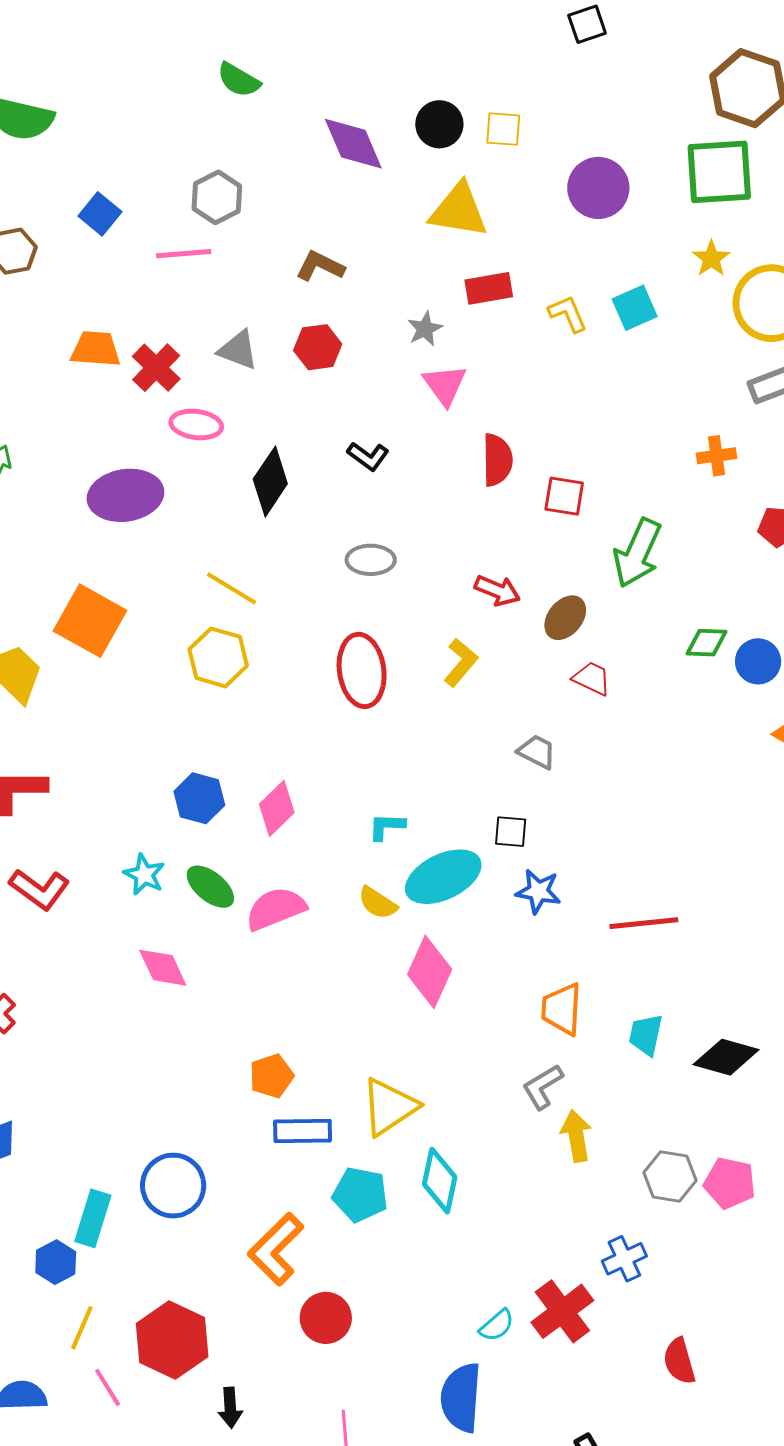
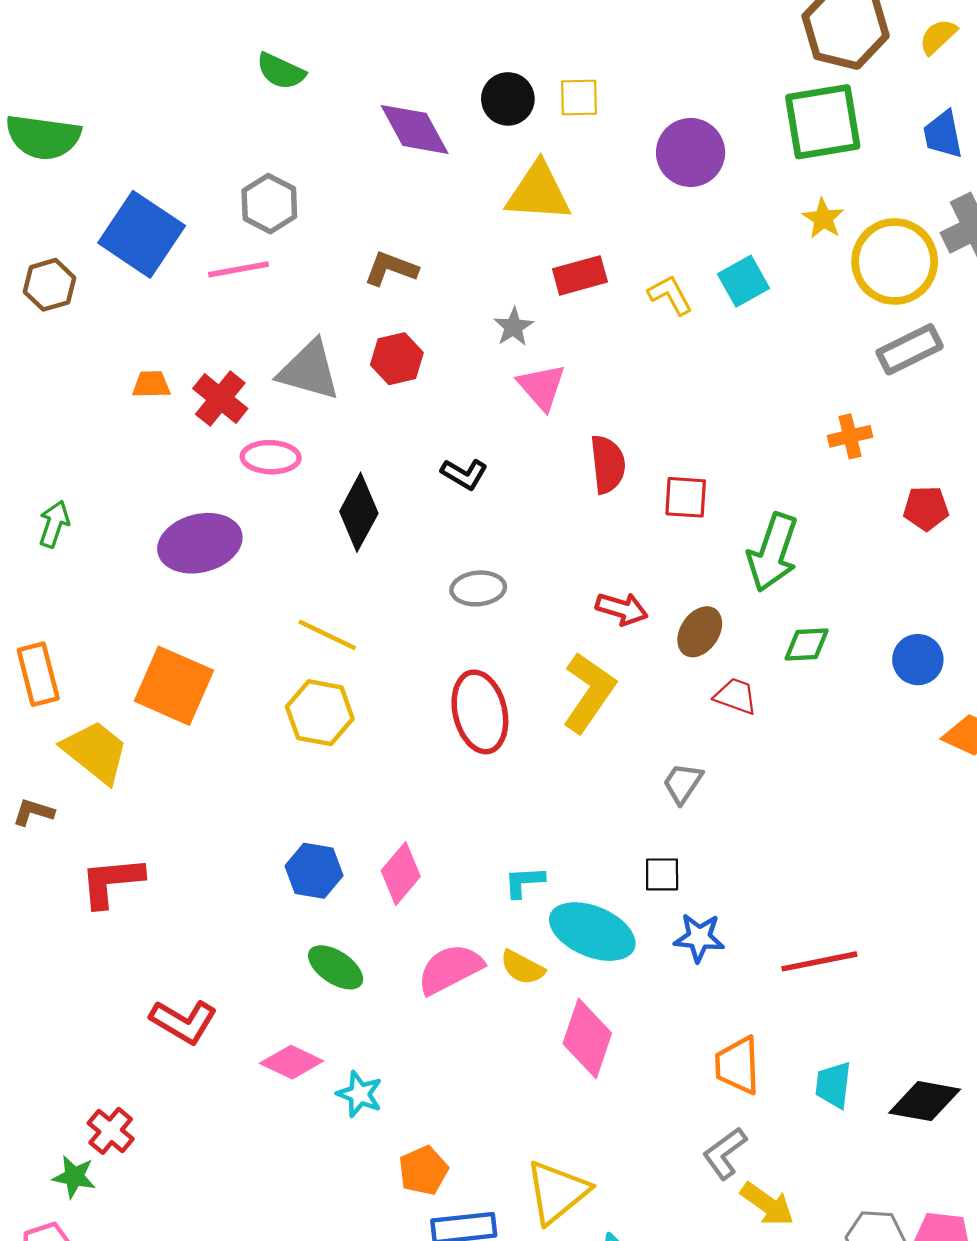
blue square: (100, 214) -> (142, 234), size x1.8
orange trapezoid: (96, 349) -> (151, 384), size x0.7
gray triangle: (238, 350) -> (309, 370), size x1.4
green diamond: (707, 643) -> (807, 645), moved
yellow L-shape: (461, 662) -> (589, 692), size x1.5
gray trapezoid: (537, 752) -> (683, 783), turned -78
cyan star: (144, 875) -> (360, 1094), moved
cyan ellipse: (443, 877) -> (592, 932), turned 54
red L-shape: (39, 889) -> (183, 1022), moved
pink semicircle: (276, 909) -> (450, 969), moved
pink diamond: (163, 968) -> (292, 1062), turned -34
yellow arrow: (576, 1136) -> (767, 1204), turned 141

